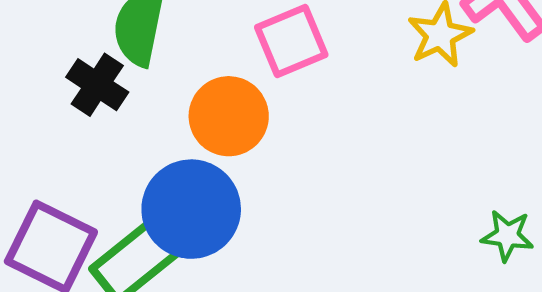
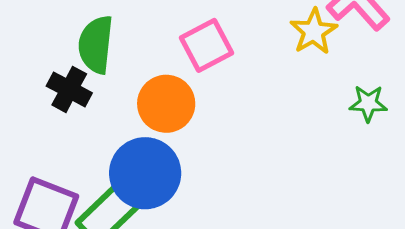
green star: (507, 236) -> (368, 103), moved

